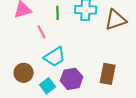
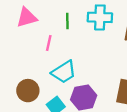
pink line: (42, 32) -> (49, 43), turned 40

